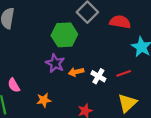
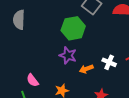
orange arrow: (76, 72) -> (86, 69), moved

